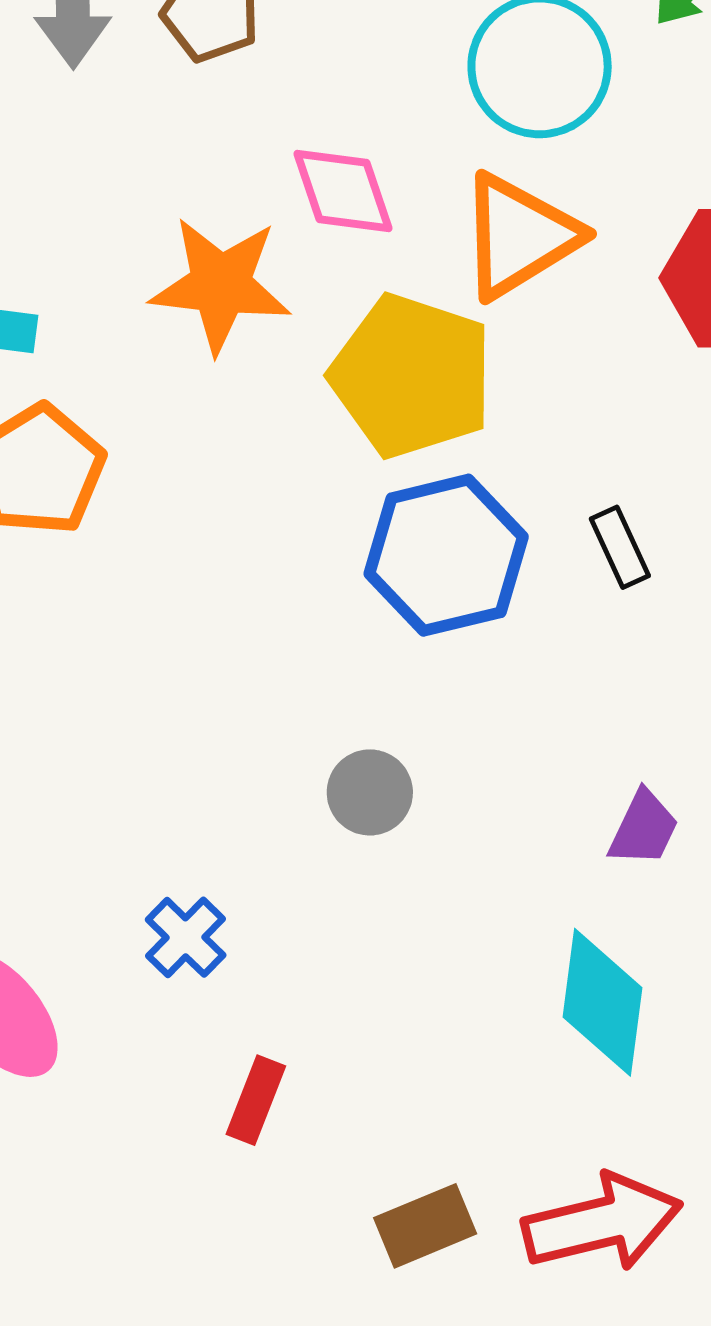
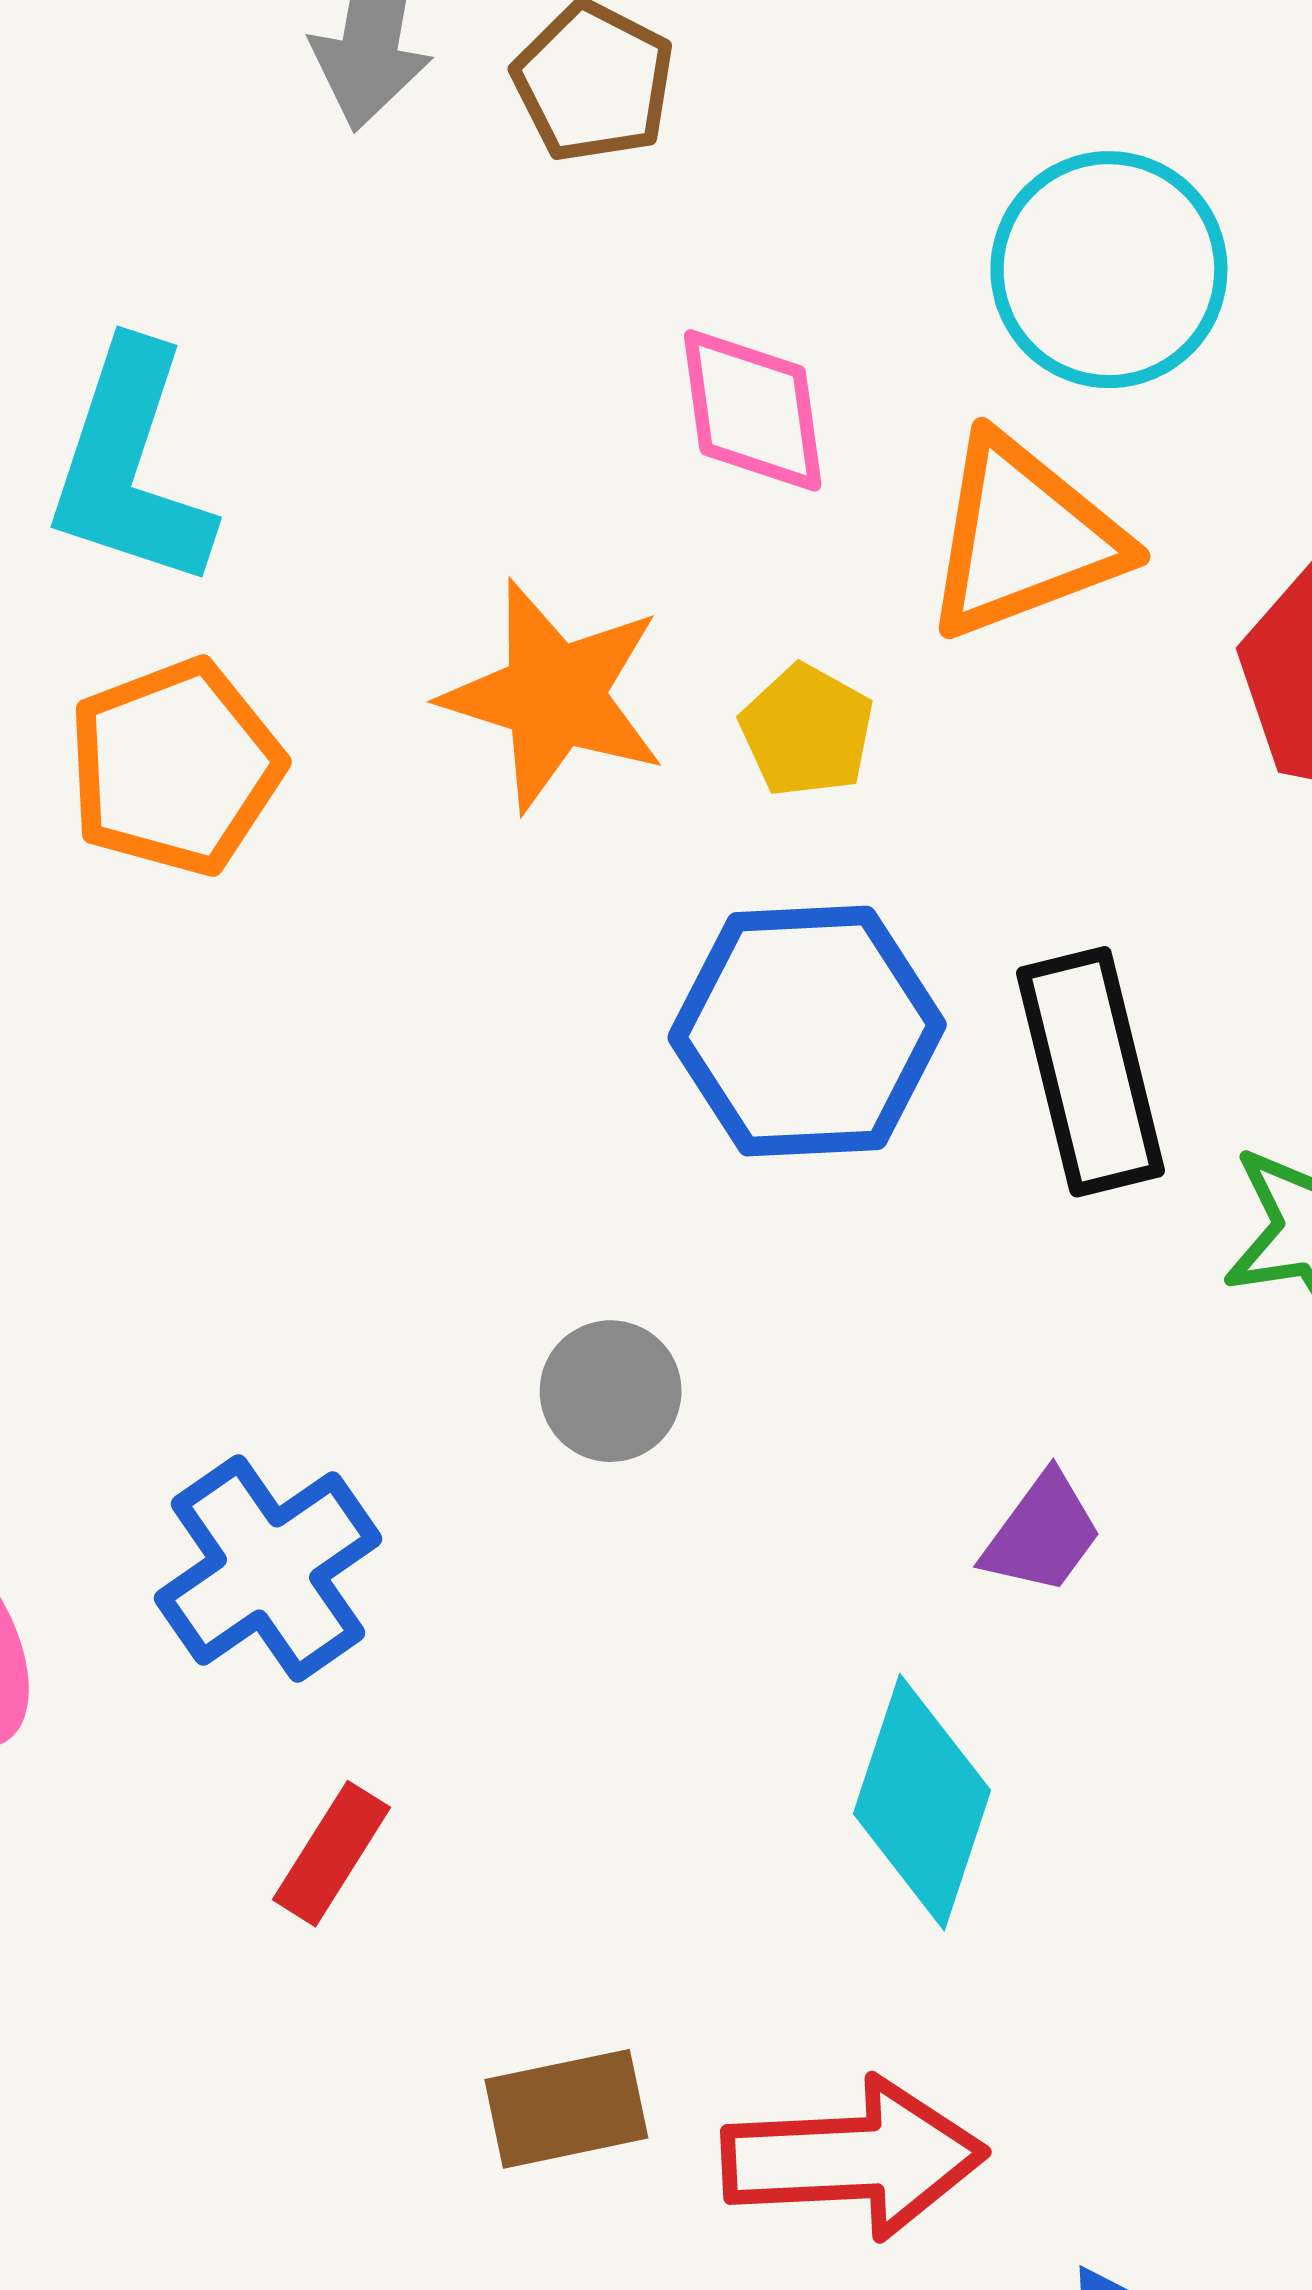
orange star: (221, 285) -> (554, 696), moved
yellow pentagon: (412, 376) -> (807, 731), size x0.5
black rectangle: (620, 547) -> (1091, 1072), size x1.8
blue cross: (186, 937) -> (268, 1568), size x1.6

